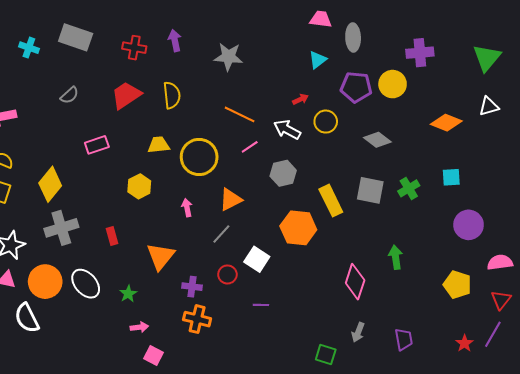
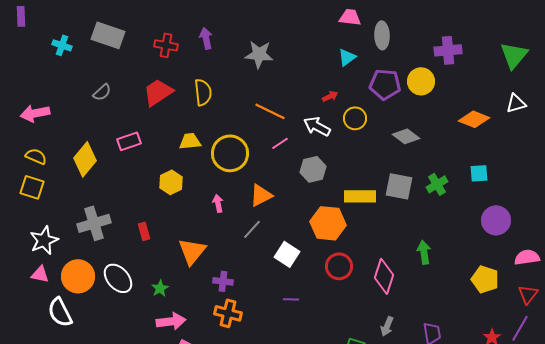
yellow diamond: (50, 184) -> (85, 159), moved
yellow rectangle: (331, 201) -> (360, 196), turned -64
red circle: (227, 274) -> (339, 266), moved, size x1.4
pink arrow: (139, 327) -> (171, 321), size x1.6

